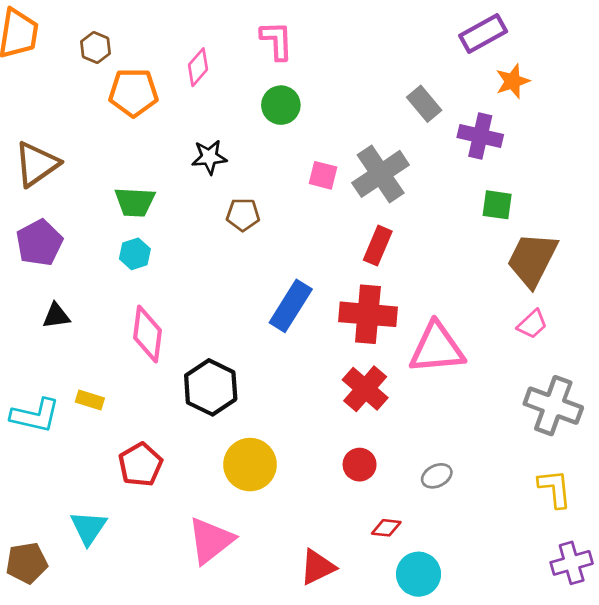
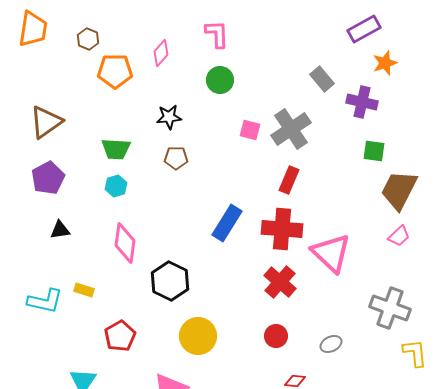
brown pentagon: (243, 215) -> (176, 158), moved
pink triangle: (437, 348) -> (331, 253), turned 48
gray cross: (553, 406) -> (390, 308), moved

